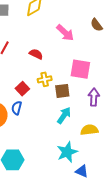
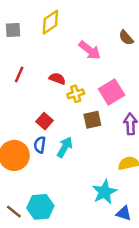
pink square: (80, 69) -> (112, 92), turned -35
yellow cross: (45, 79) -> (76, 94), moved
cyan arrow: (64, 115) -> (65, 147), moved

